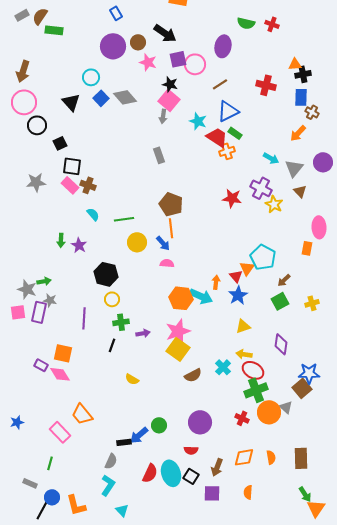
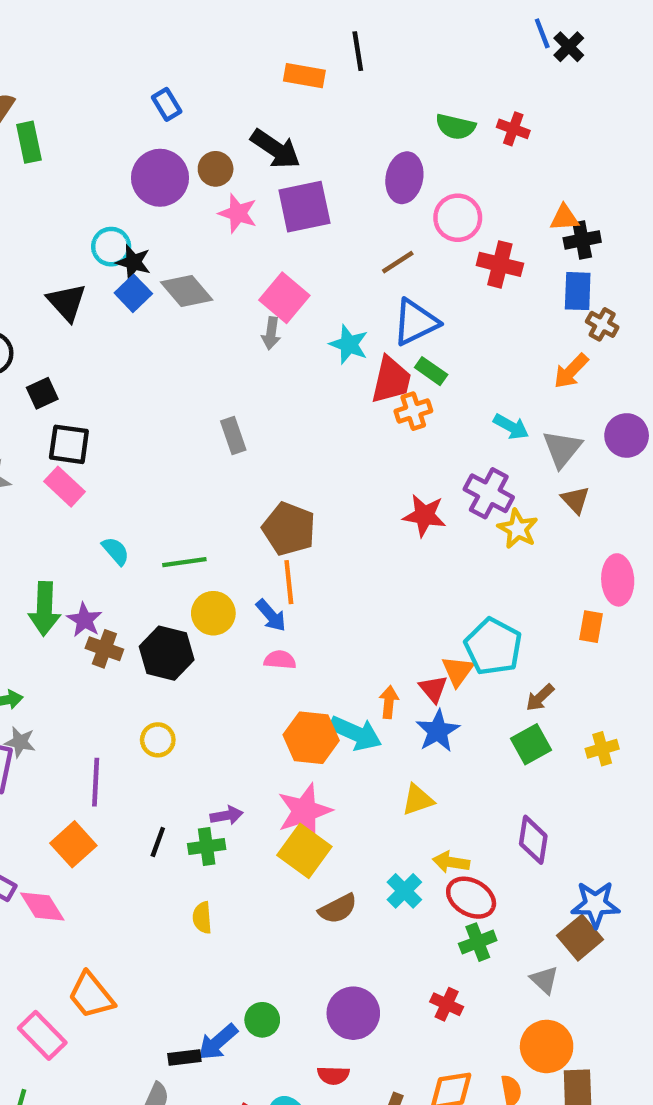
green rectangle: (54, 30) -> (29, 142), turned 72
purple square: (178, 59) -> (304, 207), size x1.4
pink circle: (195, 64) -> (458, 218), moved
black star: (170, 84) -> (133, 262), moved
red trapezoid: (217, 137) -> (391, 380), turned 70
gray rectangle: (159, 155) -> (233, 435), moved
brown cross: (88, 185) -> (104, 649), moved
green arrow: (61, 240) -> (44, 609), size x1.6
black hexagon: (106, 274) -> (167, 653), moved
green cross: (121, 322) -> (207, 847), moved
yellow triangle: (243, 326) -> (418, 800), moved
orange square: (63, 353) -> (73, 844), moved, turned 36
yellow semicircle: (132, 379) -> (202, 918), turned 56
green cross: (256, 390) -> (478, 942), size x0.7
orange circle: (269, 412) -> (547, 1046), moved

